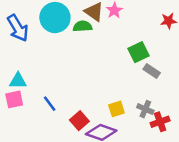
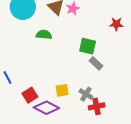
green semicircle: (82, 26) -> (44, 35), moved
green square: (139, 52) -> (88, 46), turned 30

